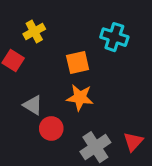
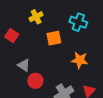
yellow cross: (34, 31) -> (36, 17), moved
orange star: (80, 98) -> (80, 60), moved

